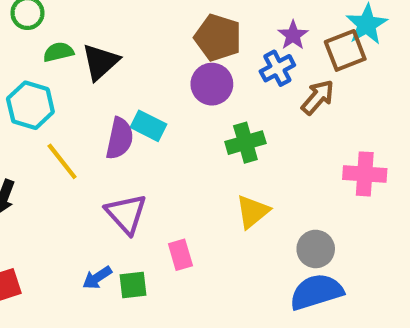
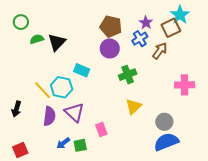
cyan hexagon: (30, 105) -> (62, 87), moved
purple semicircle: (120, 138) -> (49, 116), moved

